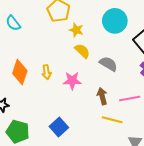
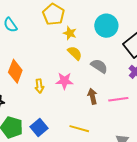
yellow arrow: (47, 72) -> (39, 86), moved
yellow line: (112, 120) -> (79, 129), moved
blue square: (59, 127) -> (39, 128), moved

